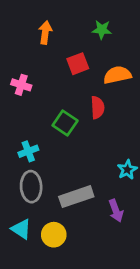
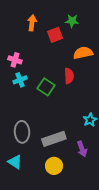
red square: (78, 64) -> (55, 35), moved
cyan cross: (28, 151) -> (20, 80), moved
yellow circle: (54, 235) -> (54, 166), moved

